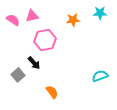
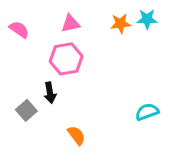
pink triangle: (32, 16) -> (71, 24), moved
orange star: (73, 20) -> (121, 24), moved
black arrow: (34, 63) -> (50, 93), turned 32

